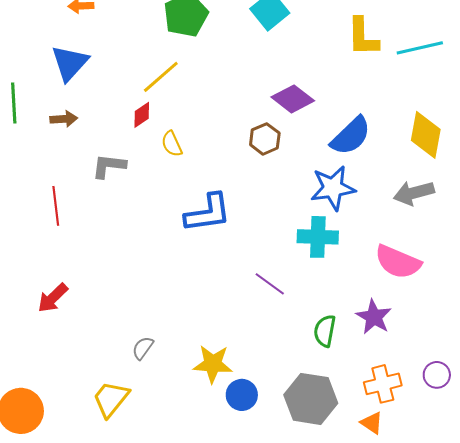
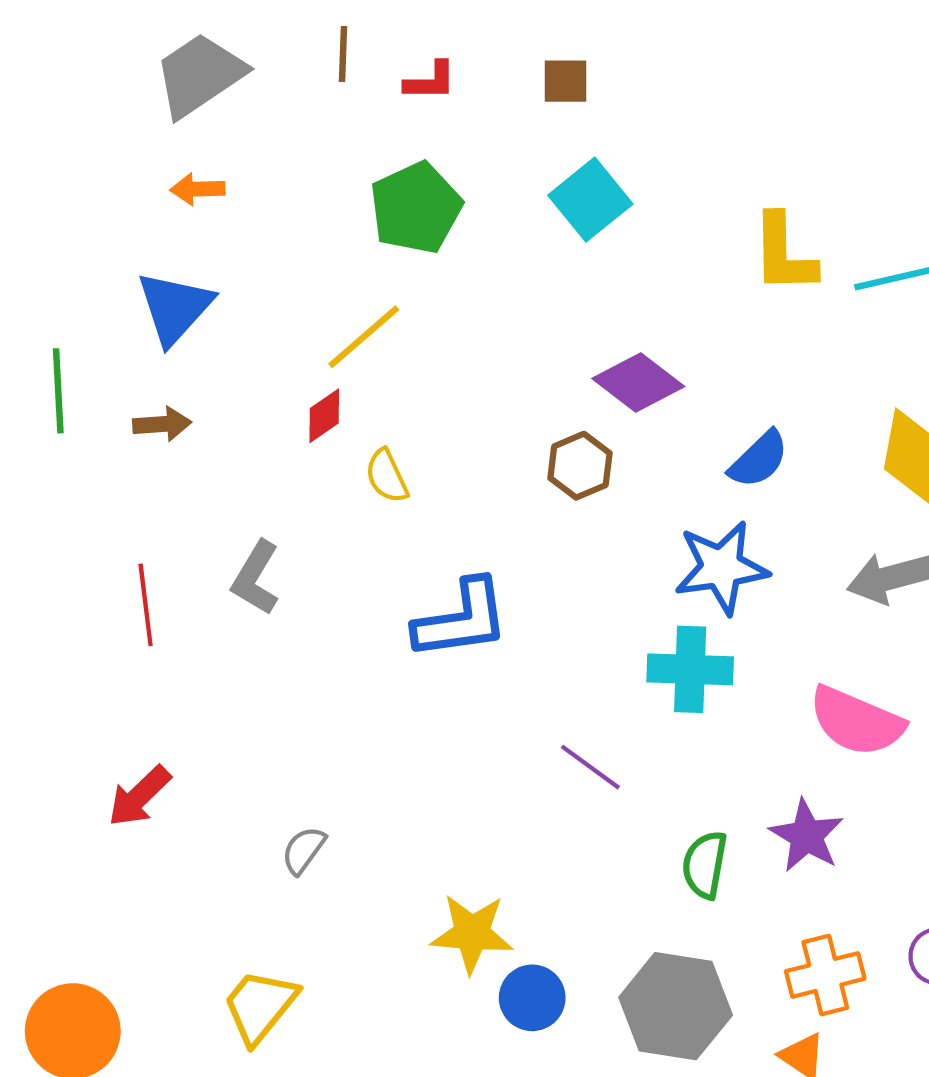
blue semicircle: (351, 136) -> (759, 459), size x0.7
gray L-shape: (109, 166) -> (256, 578), moved, turned -66
gray semicircle: (143, 348) -> (303, 850), moved

